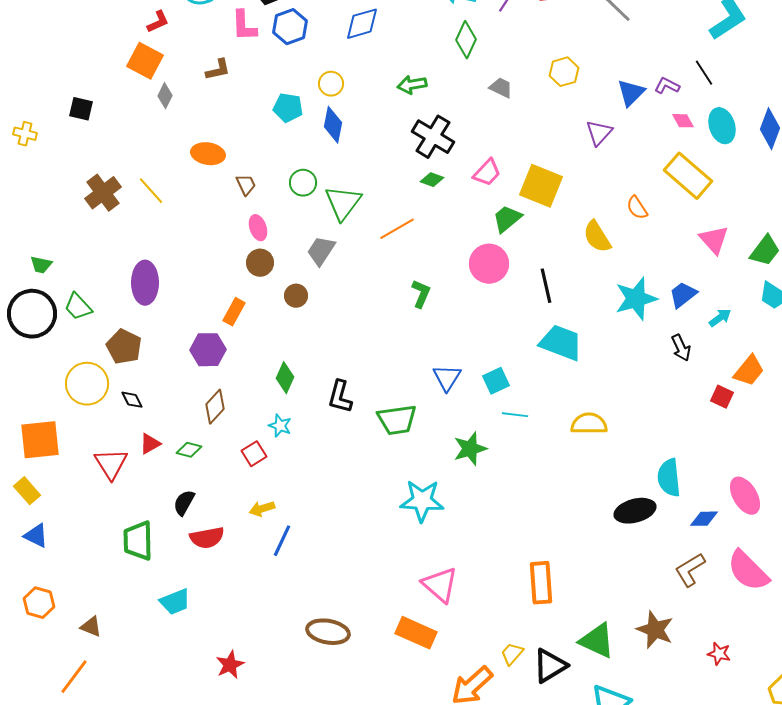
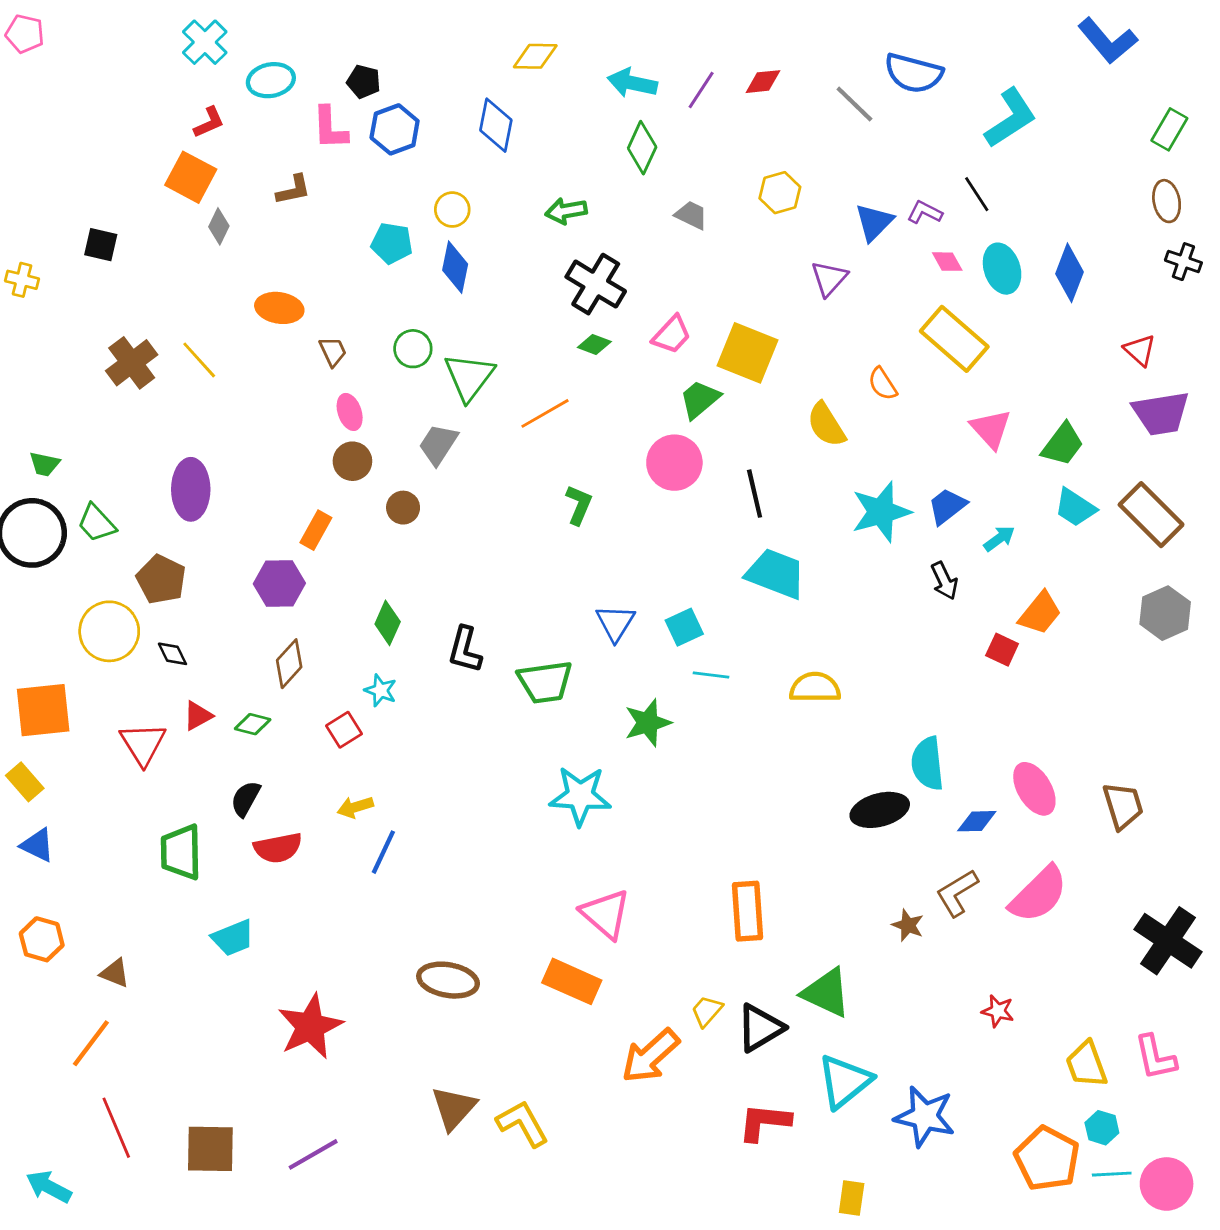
blue diamond: (362, 24) -> (496, 125), turned -63
pink semicircle: (748, 571) -> (1039, 894), turned -90
brown star: (655, 630) -> (908, 925), moved, size x0.6
red star: (230, 665) -> (310, 1026), size x1.6

